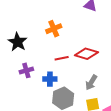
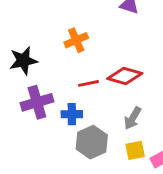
black star: (18, 42) -> (23, 61), turned 30
purple cross: (26, 70) -> (37, 102), size x1.5

